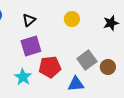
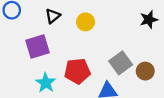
yellow circle: (72, 19) -> (86, 22), moved
purple square: (31, 46) -> (37, 46), moved

